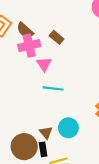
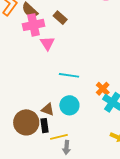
cyan line: (53, 88) -> (69, 75), moved
brown triangle: (46, 133) -> (48, 109), turned -32

